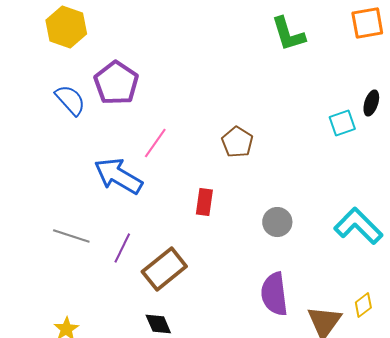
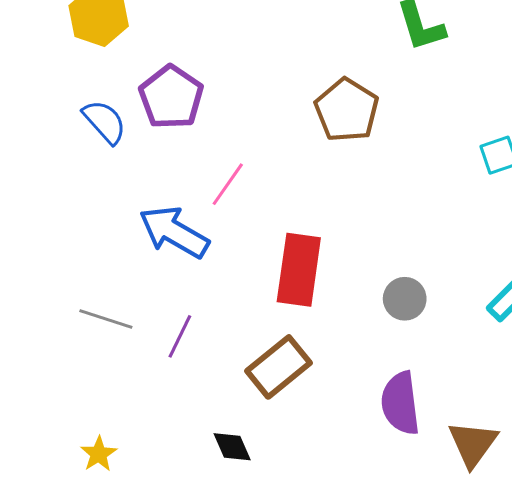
brown pentagon: (237, 142) -> (347, 110), moved, size x1.4
red rectangle: (204, 202) -> (299, 270), size x1.8
brown rectangle: (164, 269) -> (279, 367), moved

